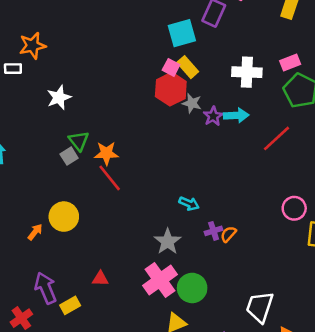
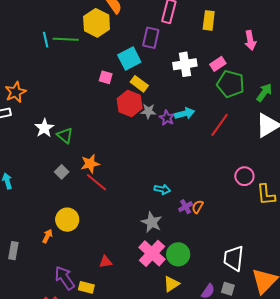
pink square: (171, 67) -> (106, 77), moved
white cross: (247, 72) -> (185, 64), moved
green triangle: (79, 141) -> (65, 136), moved
yellow rectangle: (70, 305) -> (86, 287), turned 56

